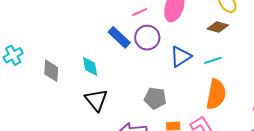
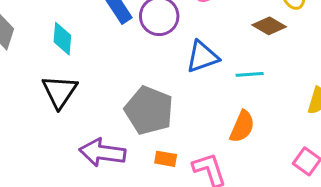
orange semicircle: (216, 94) -> (242, 127), size x0.7
gray pentagon: (155, 98) -> (149, 110), size x1.4

